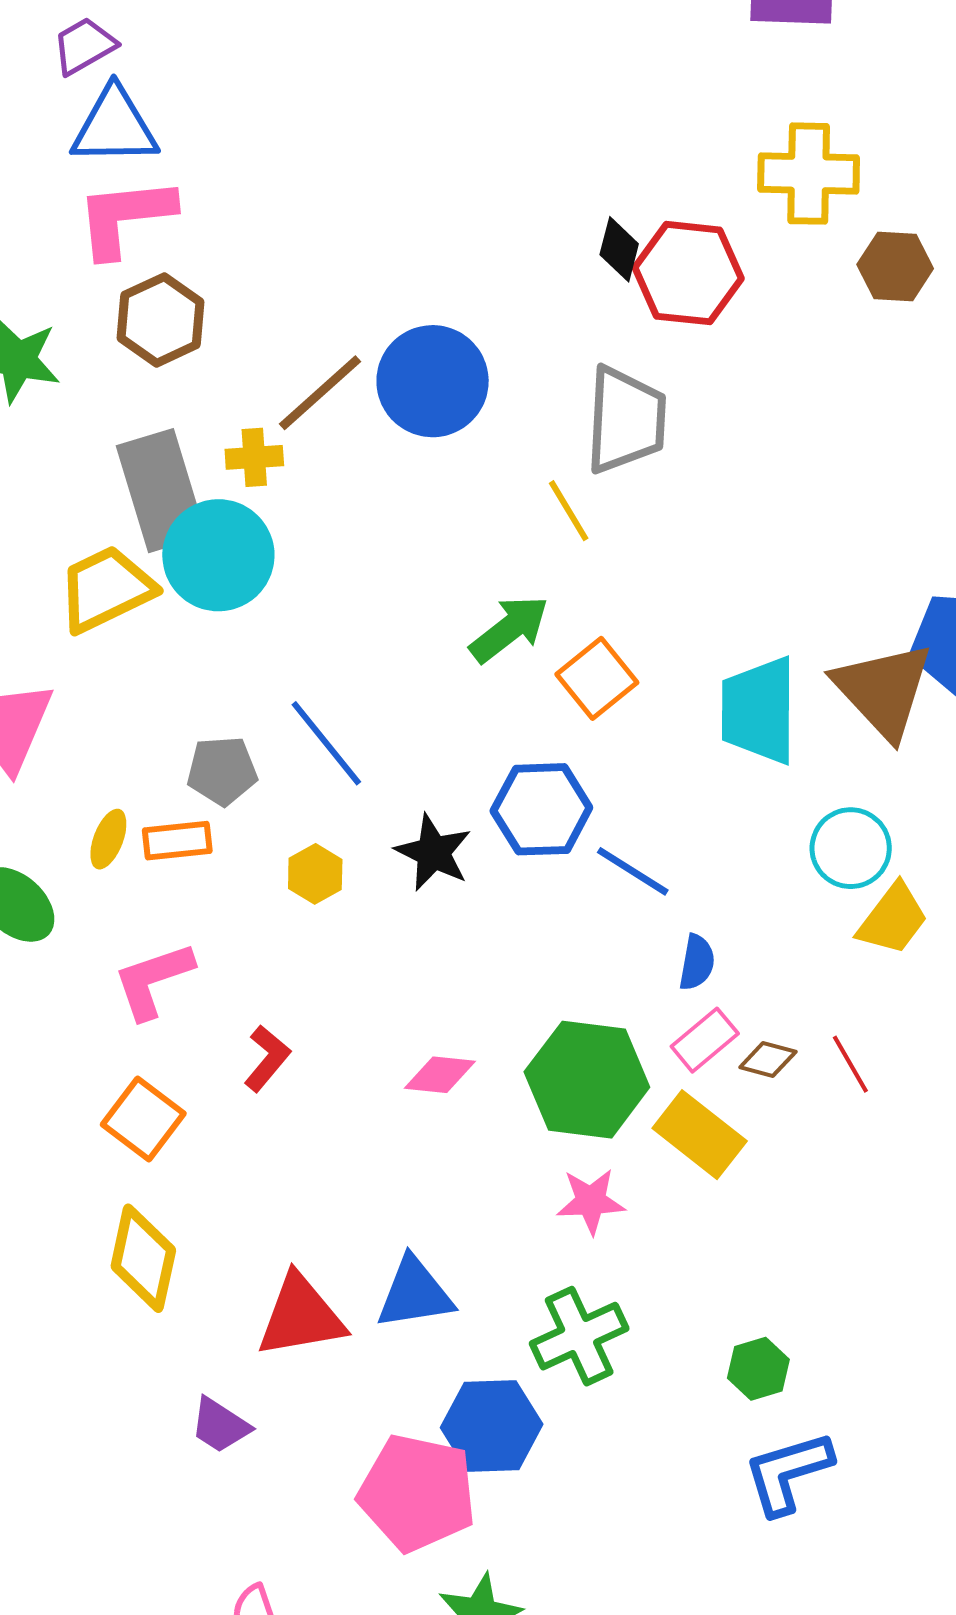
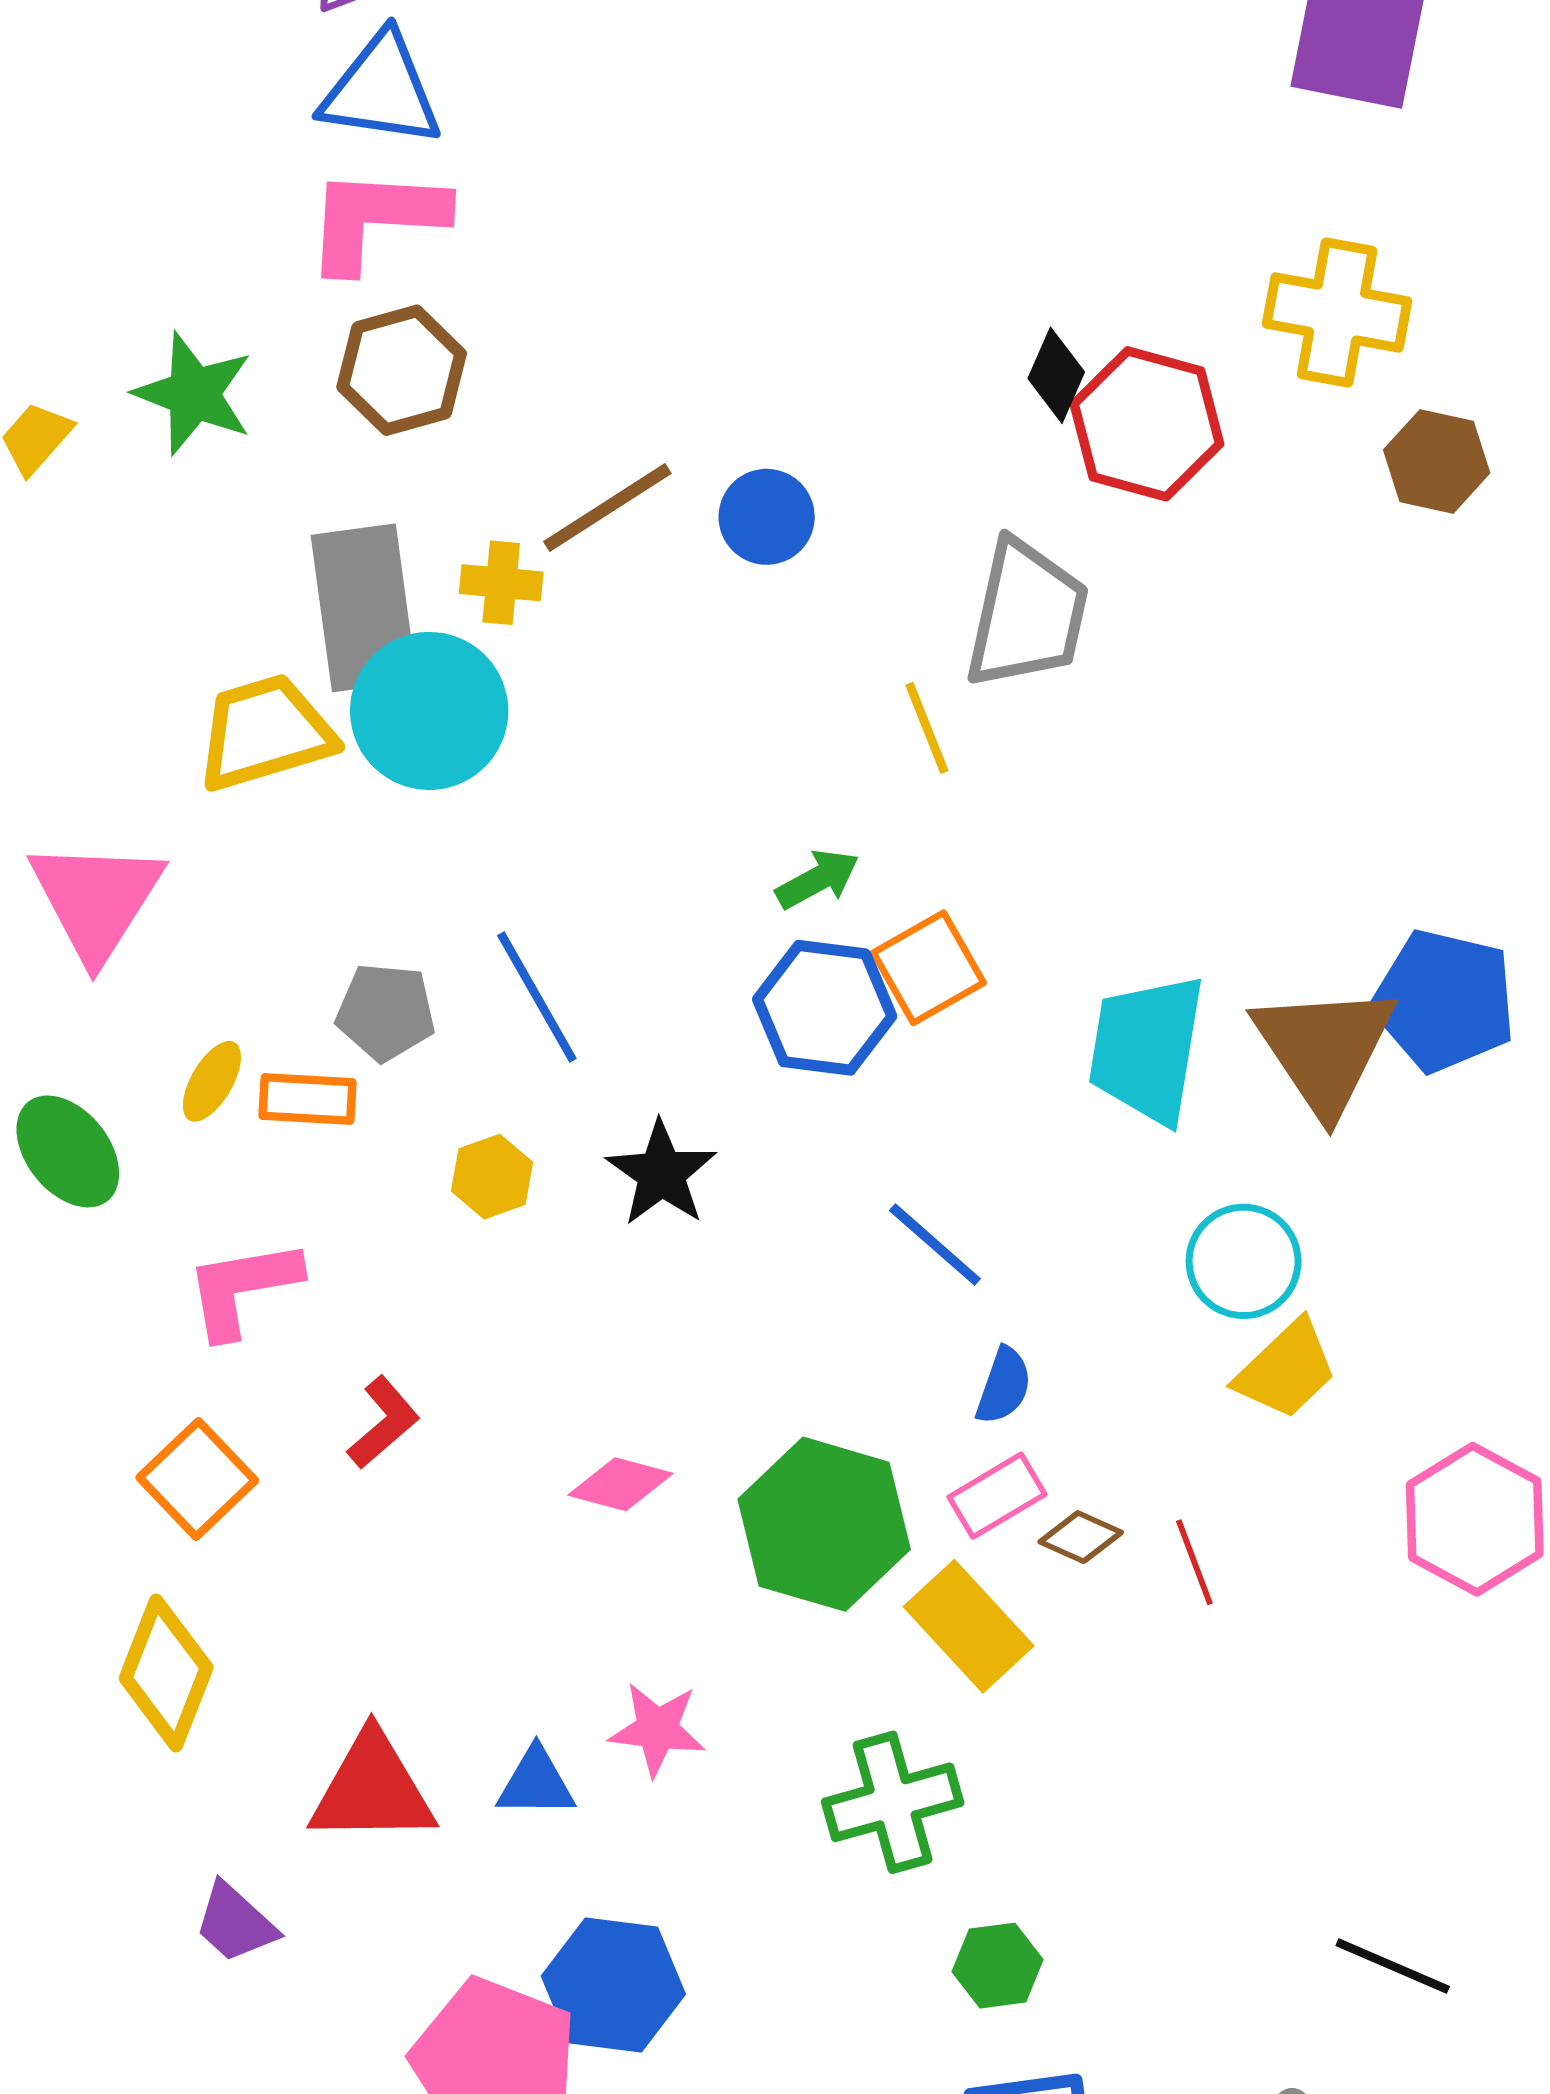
blue circle: (433, 381) -> (767, 517), size x0.6
green arrow: (509, 629) -> (818, 879), size x0.7
blue hexagon: (541, 809) -> (825, 1008), moved
pink star: (591, 1201) -> (657, 1729), moved
blue triangle: (415, 1293) -> (536, 1783), size x0.7
green cross: (579, 1336) -> (893, 1802), moved

